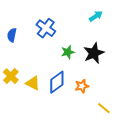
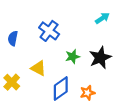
yellow triangle: (33, 83) -> (38, 68), moved

